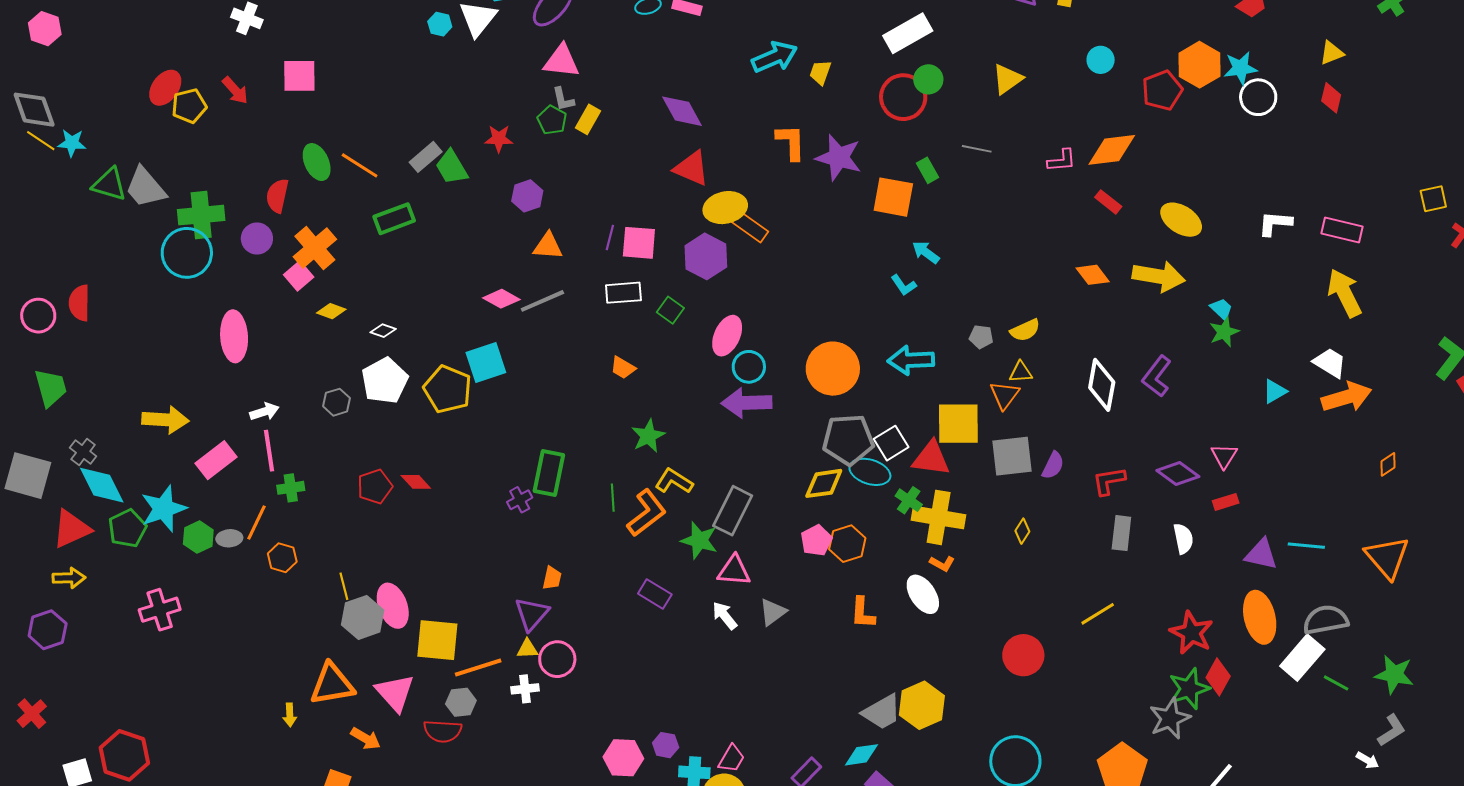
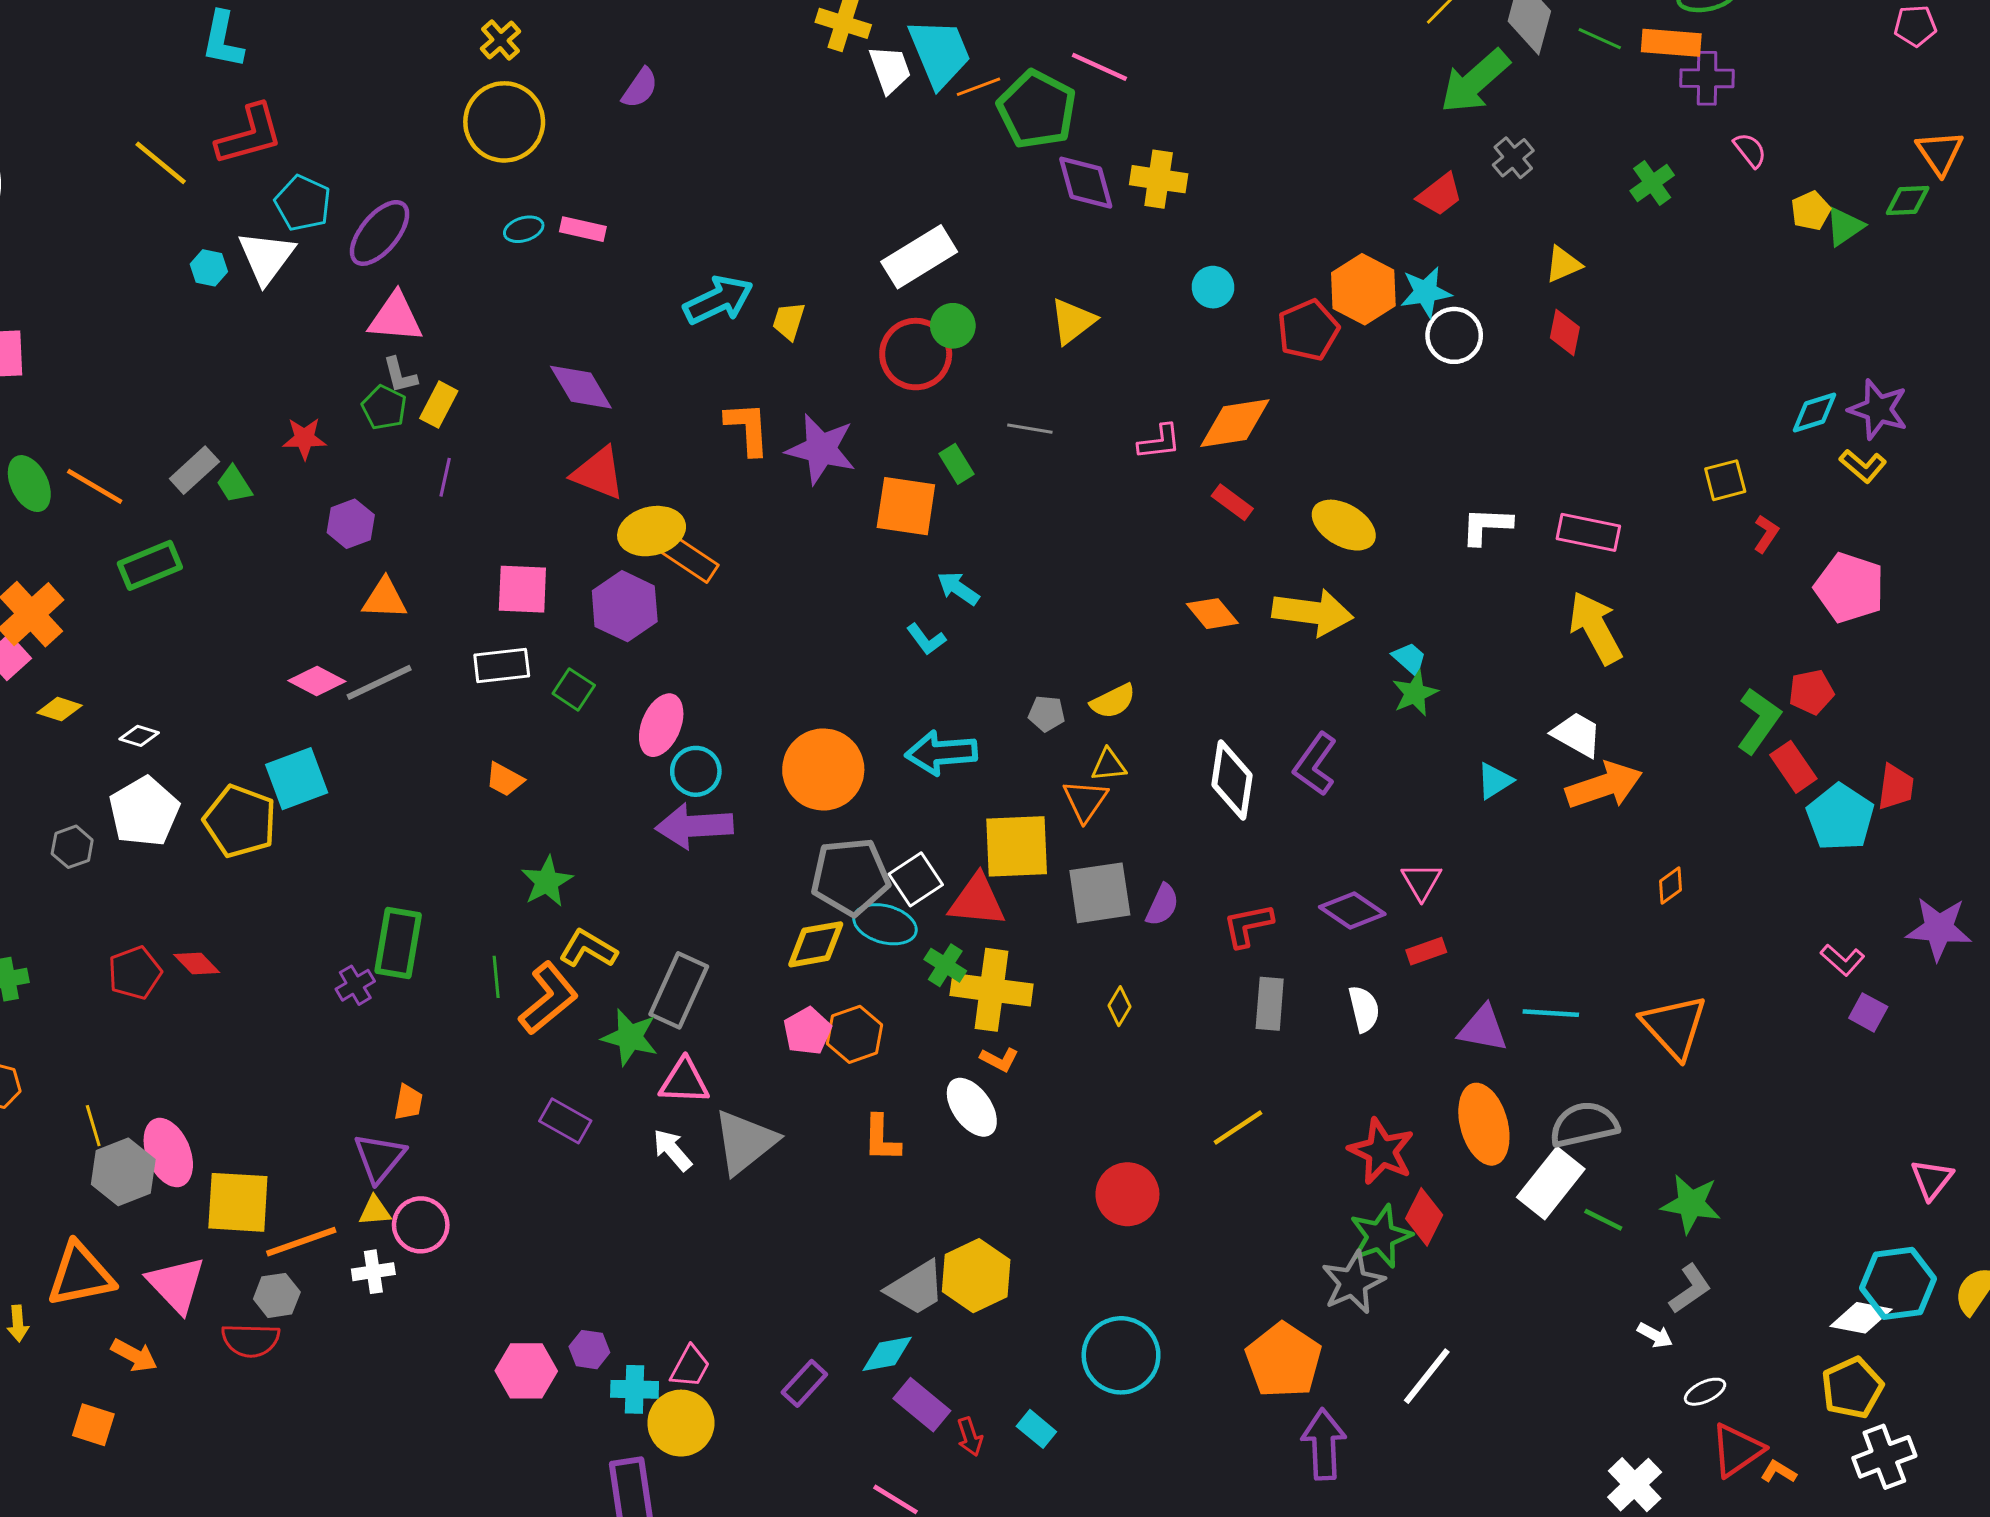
green trapezoid: (452, 167) -> (234, 484), size x0.7
purple line: (610, 238) -> (445, 477), moved
gray triangle: (773, 612) -> (745, 1142), size x1.6

